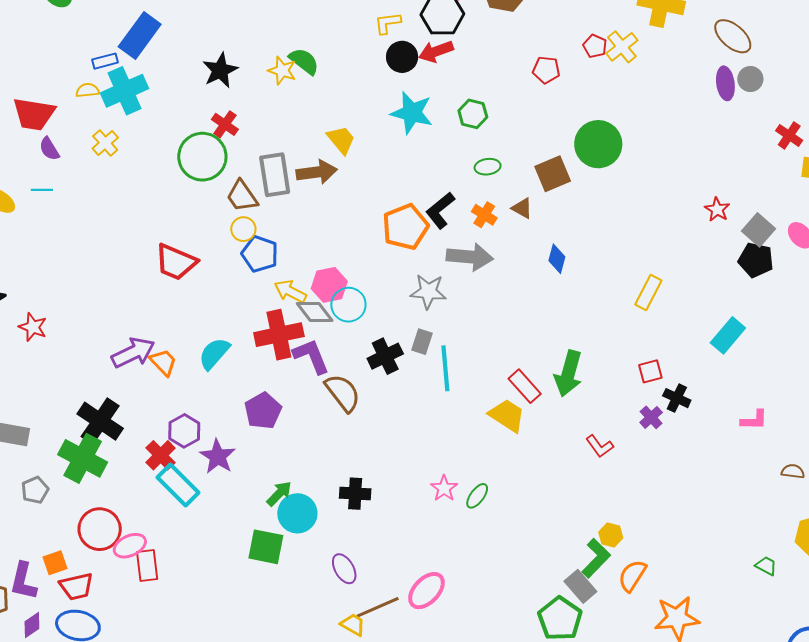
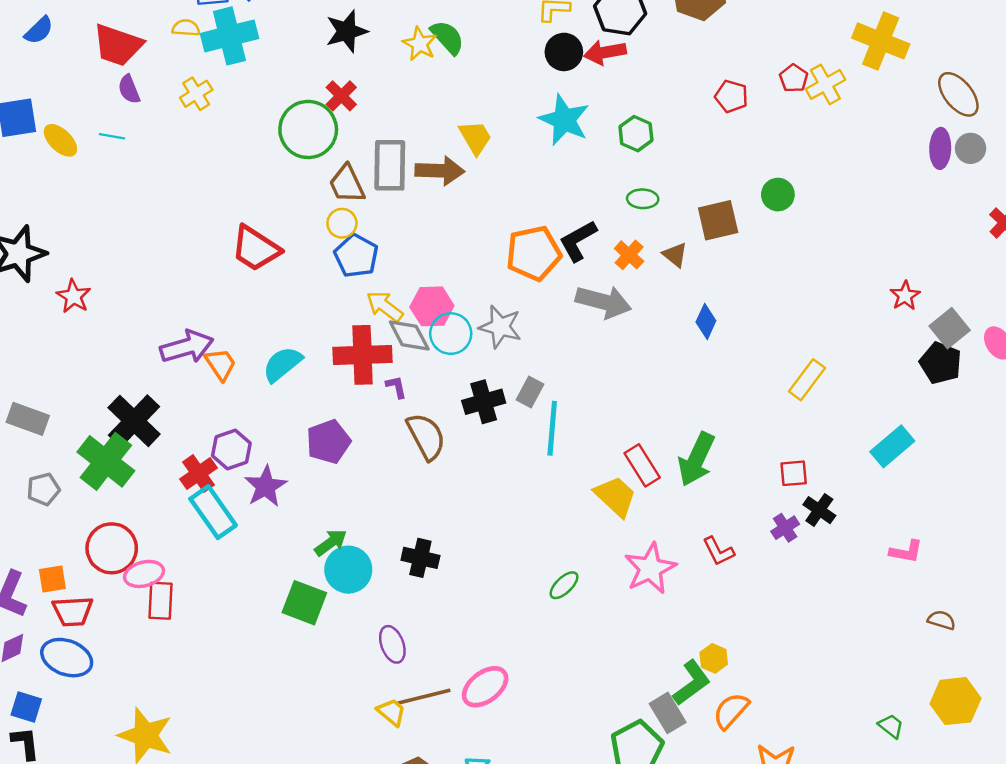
green circle: (598, 144) -> (778, 195), size x0.6
gray star: (428, 292) -> (500, 327), moved
purple L-shape: (311, 356) -> (396, 387), size x0.5
pink star: (444, 488) -> (650, 568), moved, size x1.6

